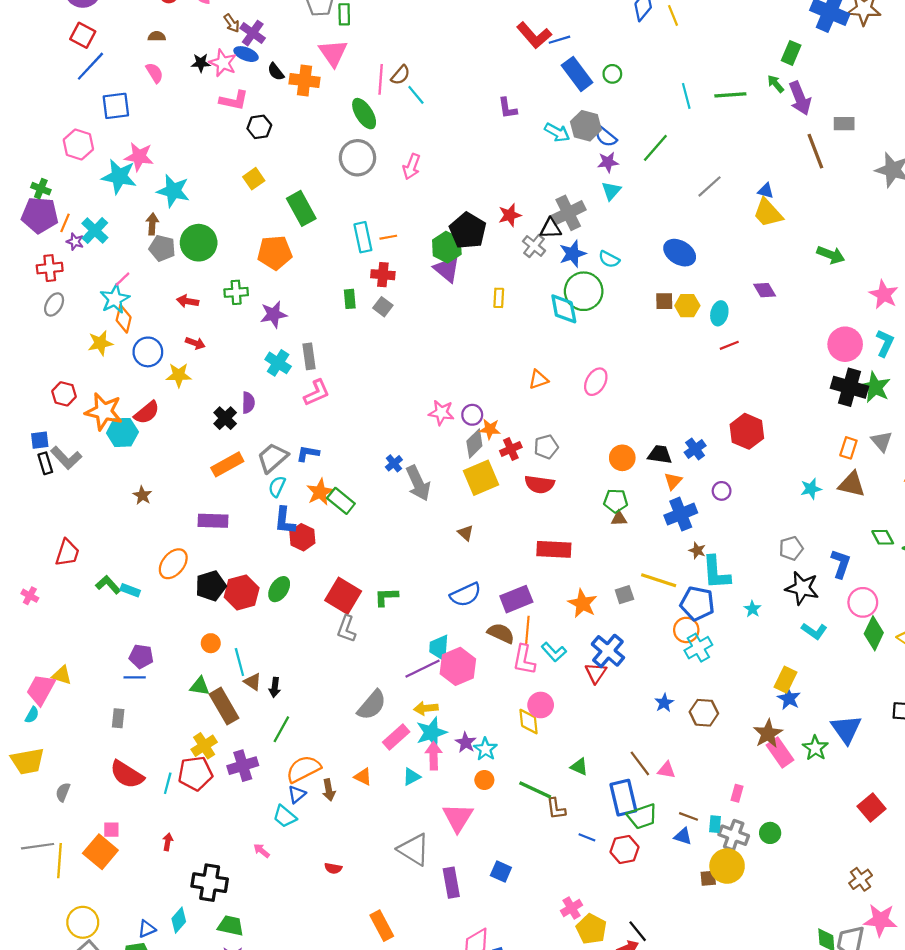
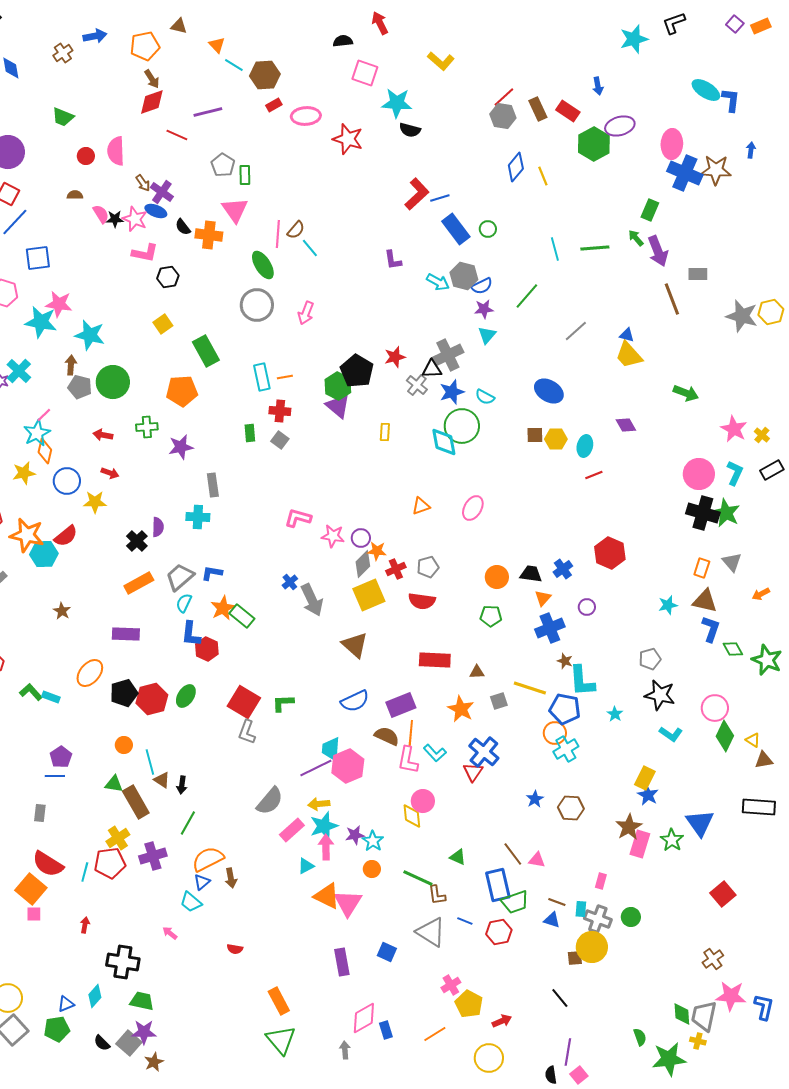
red L-shape: (534, 35) -> (417, 194), turned -92
pink semicircle: (154, 73) -> (101, 214), moved
blue semicircle: (606, 137) -> (482, 286), turned -65
cyan cross: (278, 363) -> (198, 517), moved, turned -30
pink L-shape: (317, 393) -> (298, 518), moved, turned -140
brown triangle: (619, 519) -> (477, 672), moved
brown triangle: (466, 533) -> (355, 645), size x1.8
blue L-shape: (841, 564) -> (711, 629), moved
purple pentagon: (141, 656) -> (61, 757), turned 30
purple star: (466, 742) -> (355, 835), turned 30
pink rectangle: (780, 752) -> (640, 844), turned 52
orange triangle: (363, 777) -> (327, 896), moved, size x1.6
gray triangle: (414, 850) -> (431, 932), moved
orange square: (100, 852) -> (31, 889), moved
black line: (638, 931) -> (560, 998), moved

